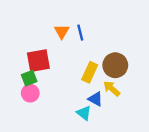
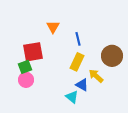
blue line: (80, 33) -> (78, 39), moved
brown circle: (115, 65) -> (112, 56), moved

